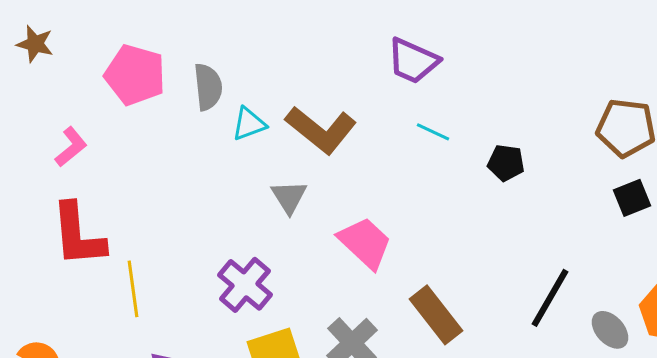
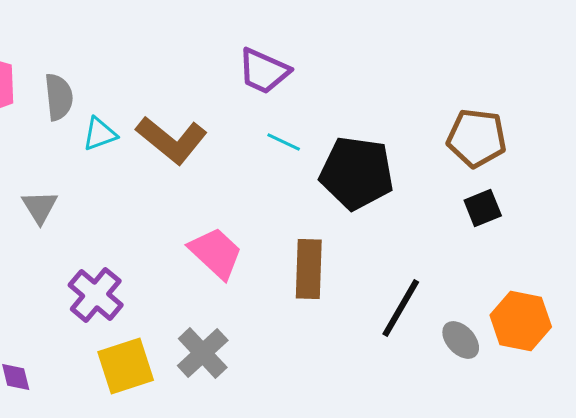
black pentagon: (506, 163) -> (357, 173), size x2.0
gray triangle: (289, 197) -> (40, 207), moved
brown rectangle: (436, 315) -> (309, 269), moved, turned 40

